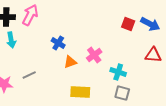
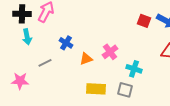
blue cross: (58, 43) -> (66, 43), moved
gray line: (29, 75) -> (45, 63), moved
gray square: (122, 93) -> (125, 90), moved

